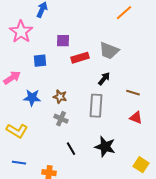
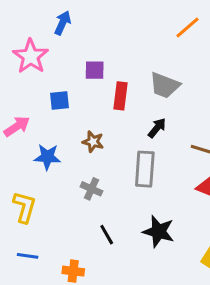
red rectangle: (80, 58) -> (120, 96), turned -66
brown star: (60, 97) -> (93, 142), moved
yellow L-shape: (17, 131) -> (24, 207), turned -105

